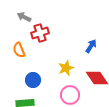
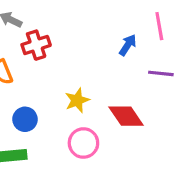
blue arrow: (91, 46) -> (128, 45), moved

